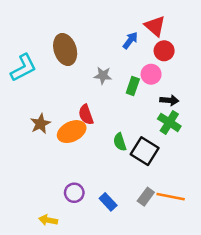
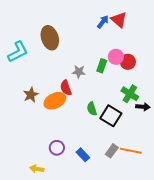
blue arrow: (130, 40) -> (103, 22), moved
red circle: (164, 51) -> (128, 62), moved
gray star: (103, 76) -> (79, 72), moved
black arrow: (169, 100) -> (143, 107), moved

